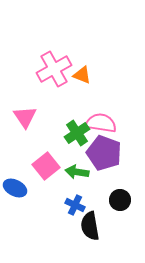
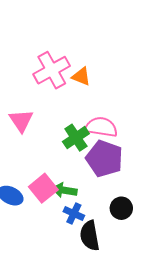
pink square: (46, 166) -> (43, 188), moved
green arrow: (77, 172) -> (64, 190), moved

